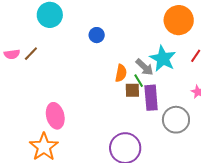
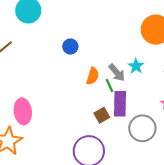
blue circle: (97, 35) -> (70, 47), moved
cyan star: (163, 59) -> (136, 66), size x0.6
brown square: (132, 90) -> (102, 115), moved, turned -35

